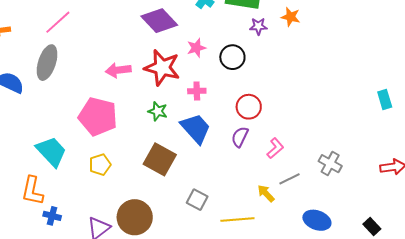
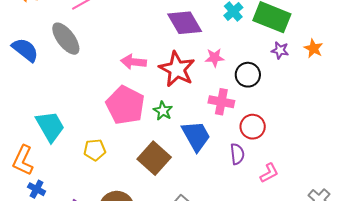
gray ellipse: (47, 63) -> (66, 39), turned -68
pink cross: (197, 91) -> (221, 102), moved, size x1.4
pink pentagon: (98, 117) -> (125, 105), moved
purple semicircle: (240, 137) -> (237, 154), turned 135

